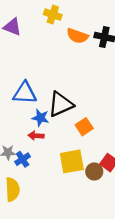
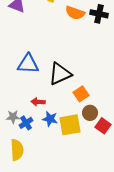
blue star: (40, 118) -> (50, 119), moved
brown circle: (94, 172) -> (90, 113), moved

